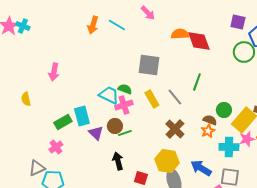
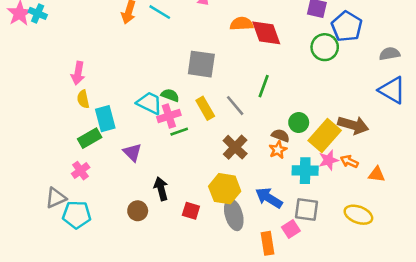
yellow semicircle: (26, 99) -> (83, 99), moved
cyan rectangle: (82, 116) -> (105, 119), moved
brown circle: (115, 126) -> (138, 211), moved
green line: (125, 133) -> (179, 132), moved

